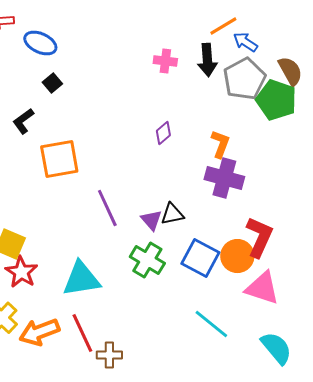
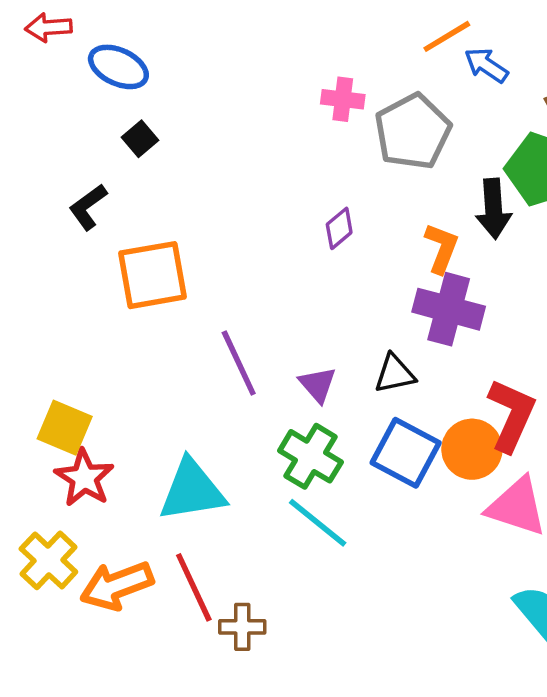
black arrow: (207, 60) -> (493, 209), moved
gray pentagon: (244, 79) -> (413, 132), moved
black triangle: (172, 214) -> (395, 374), moved
cyan line: (211, 324) -> (318, 523), moved

